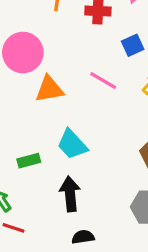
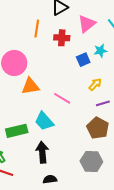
pink line: (103, 80) -> (62, 98), moved
green rectangle: (29, 161) -> (17, 131), size x1.5

